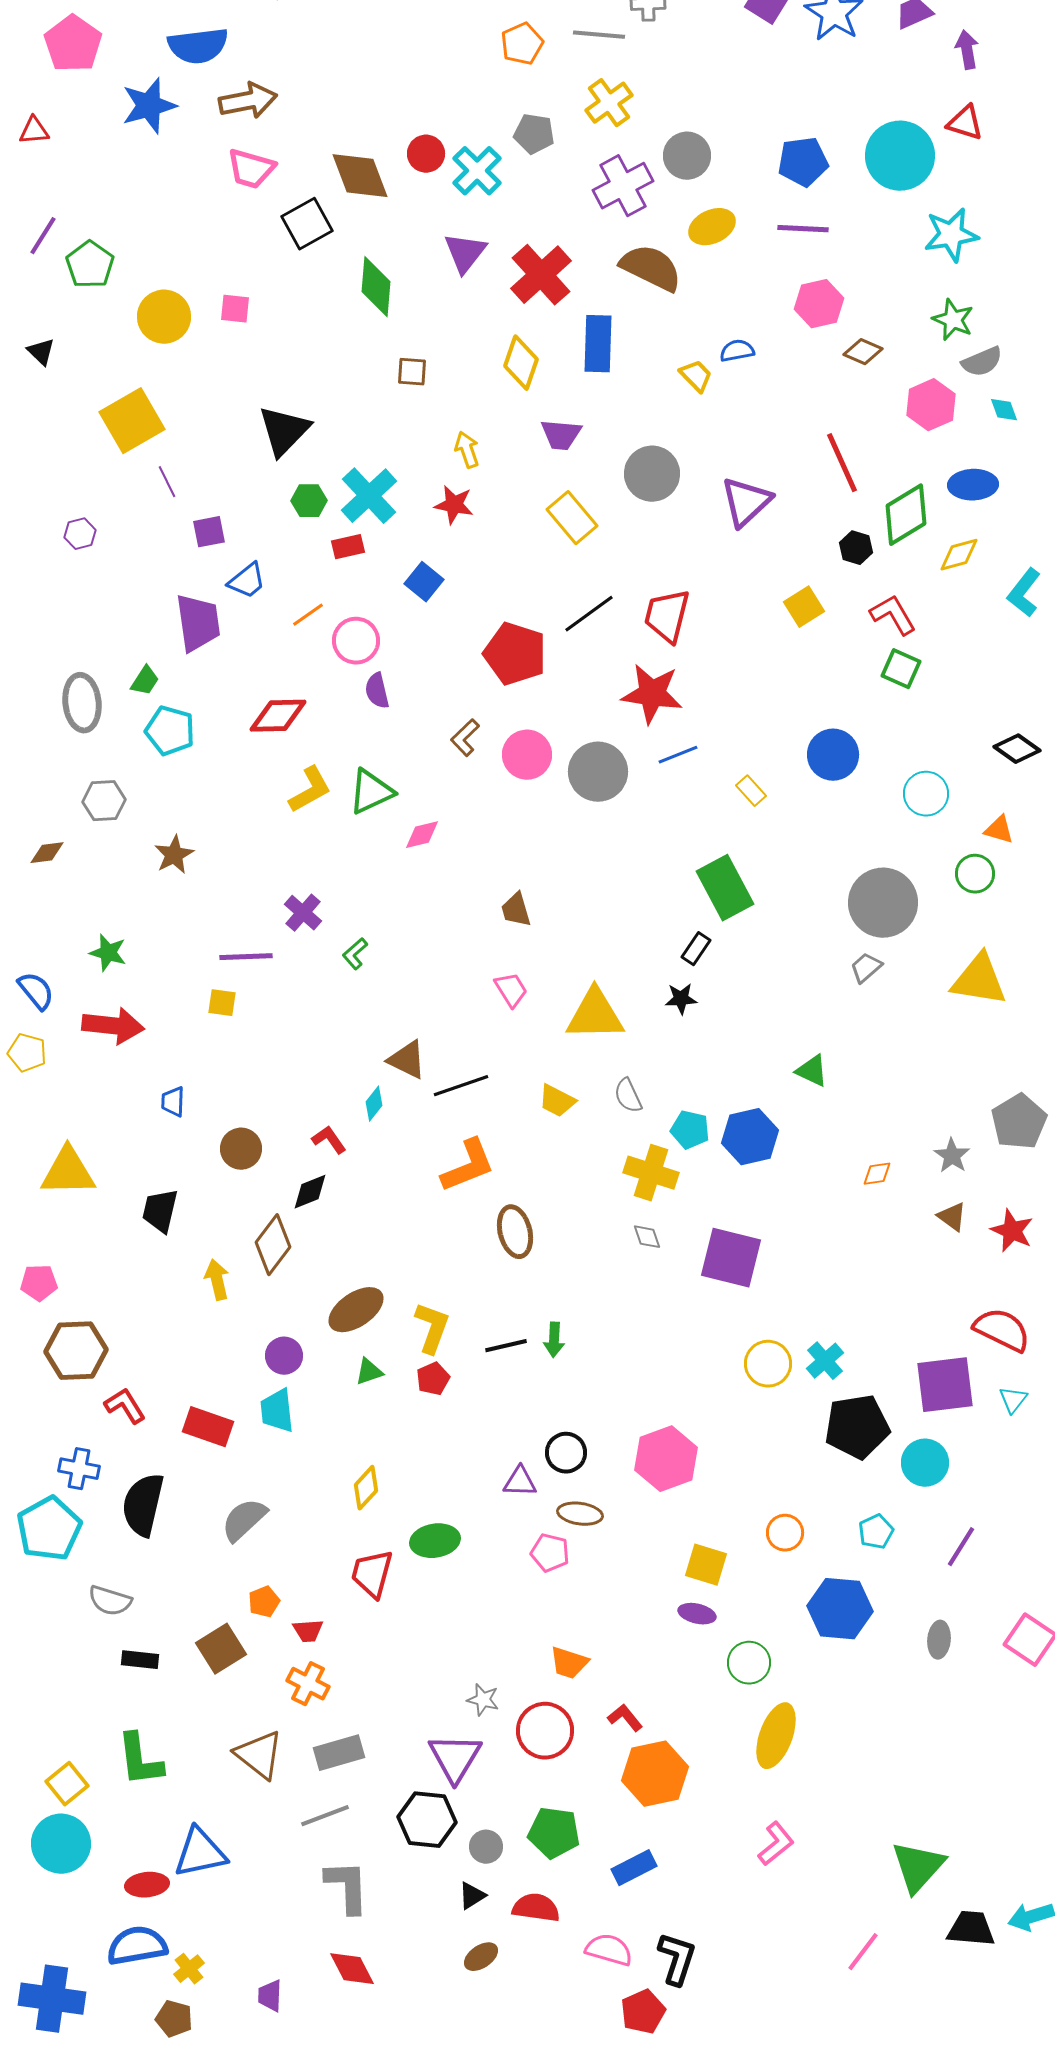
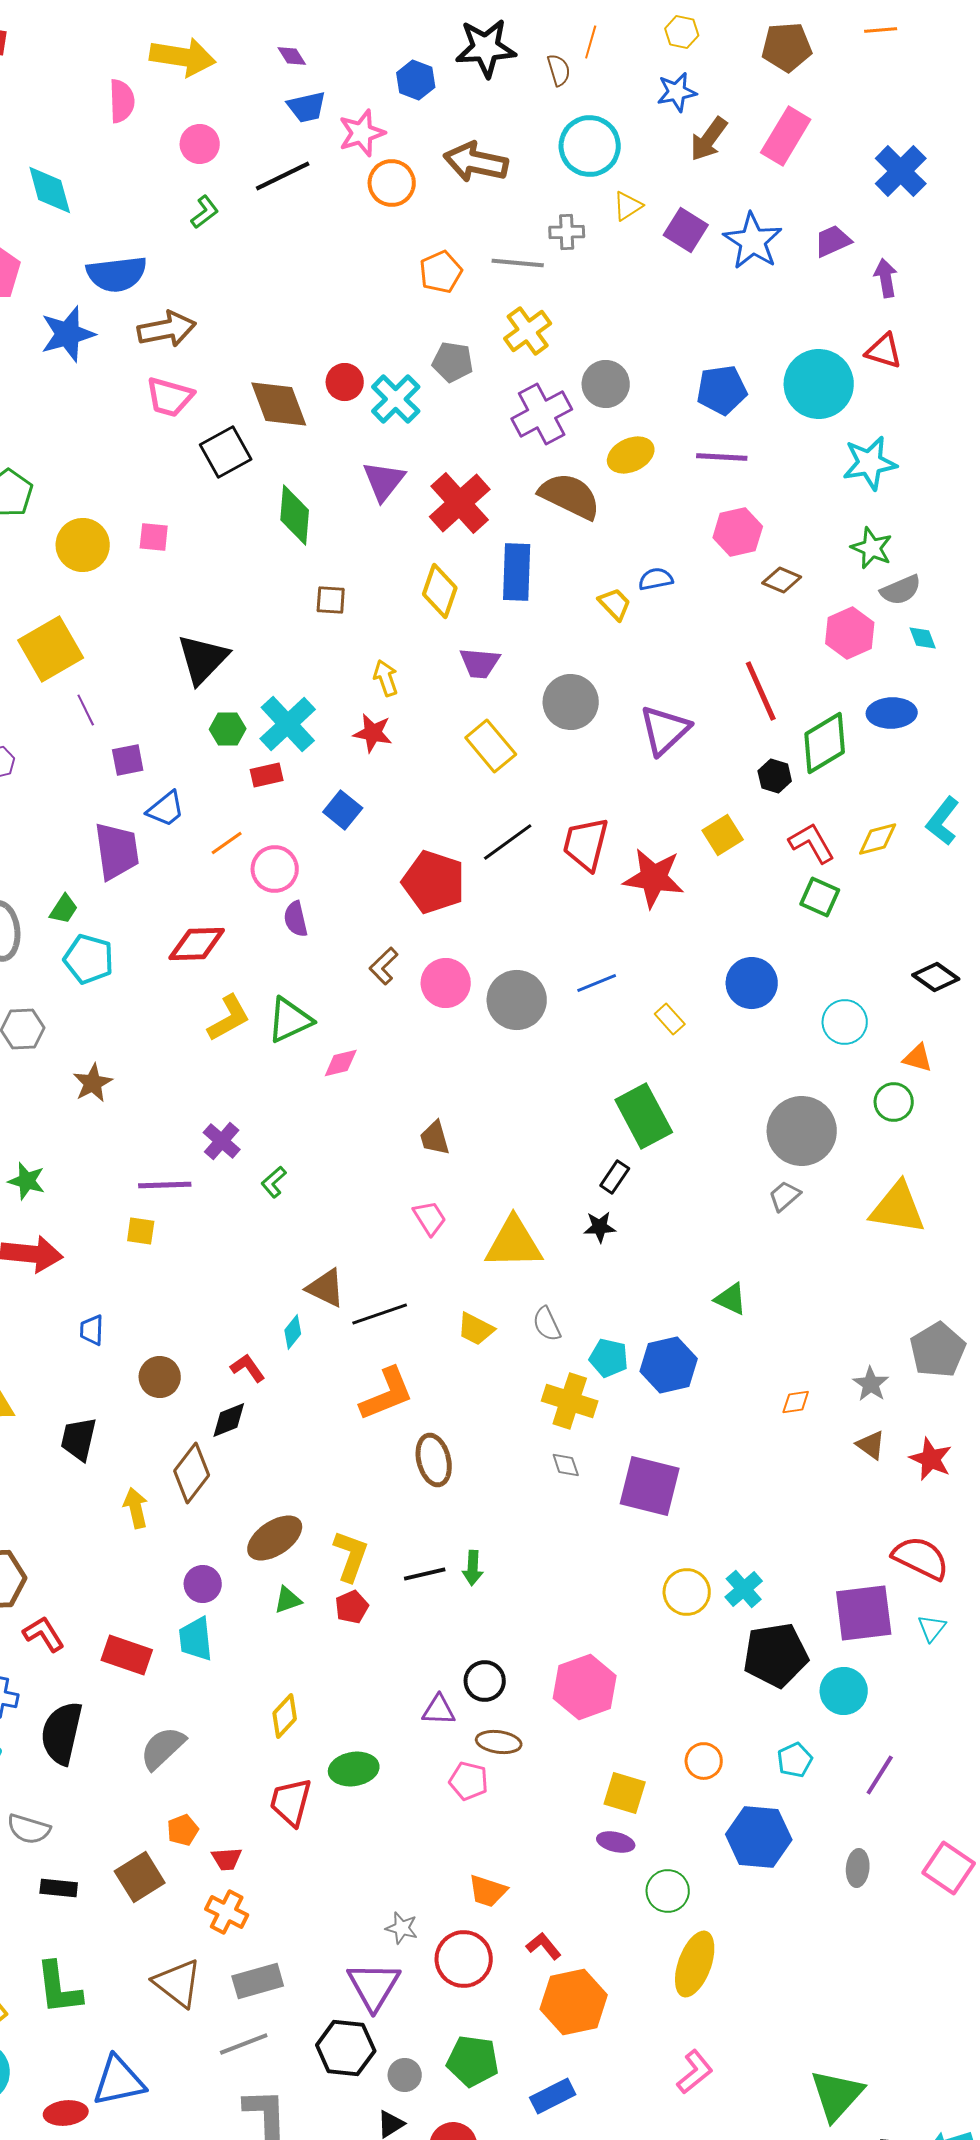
yellow diamond: (959, 555) -> (878, 839), moved
red star: (652, 694) -> (654, 878), moved

